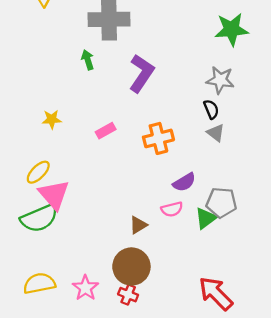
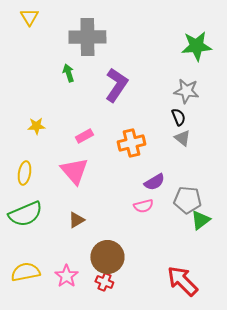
yellow ellipse: (38, 172) -> (24, 173), turned -35
pink triangle: (54, 195) -> (74, 171), moved
green triangle: (206, 218) -> (200, 220), moved
brown triangle: (138, 225) -> (76, 220), moved

